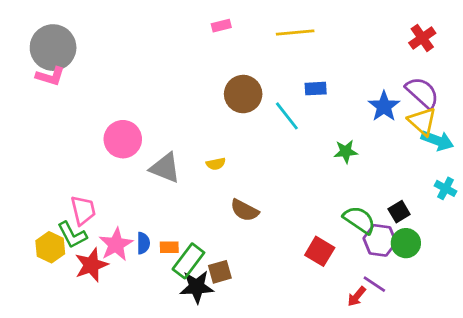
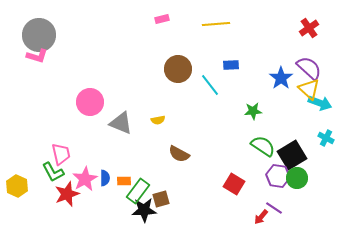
black square: (399, 212) -> (292, 155), size x1.8
green semicircle: (359, 220) -> (263, 146), moved
yellow hexagon: (50, 247) -> (17, 186), moved

